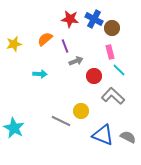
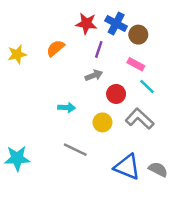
purple line: (65, 46) -> (99, 49), moved, turned 40
pink rectangle: (110, 52) -> (136, 64), turned -48
cyan arrow: (40, 74) -> (67, 108), moved
yellow circle: (81, 111) -> (102, 122), moved
cyan star: (14, 128) -> (17, 158), turned -30

